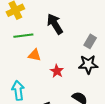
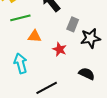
gray rectangle: (90, 41) -> (73, 24), moved
cyan arrow: (18, 90) -> (21, 63), moved

